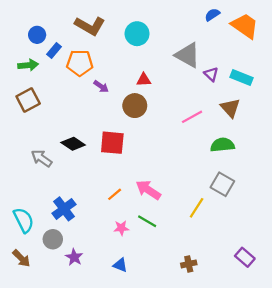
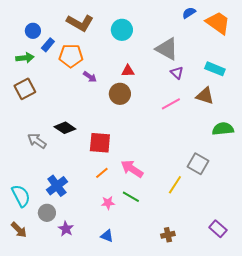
purple triangle: (211, 74) -> (177, 73), moved
brown triangle: (230, 108) -> (205, 96), turned -30
red square: (112, 143) -> (100, 143), moved
green semicircle: (222, 145) -> (223, 129), moved

